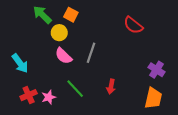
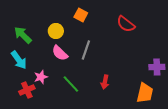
green arrow: (42, 15) -> (23, 35), moved
orange square: (71, 15) -> (81, 15), moved
purple cross: (157, 70) -> (157, 67), moved, turned -35
pink star: (49, 97) -> (41, 77), moved

